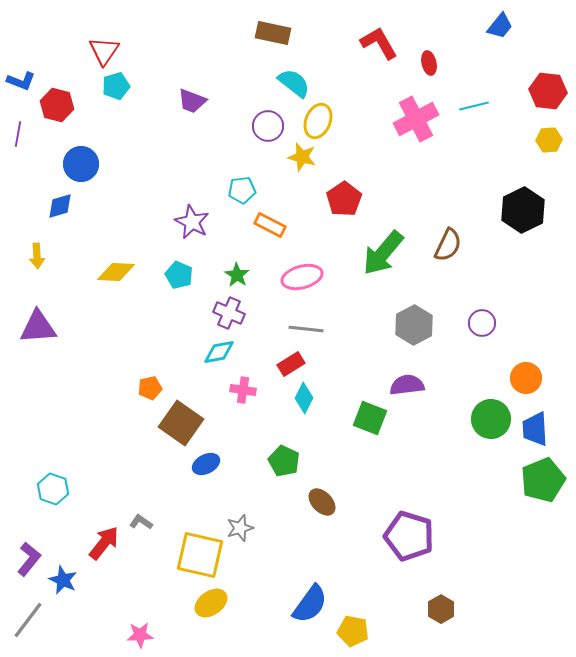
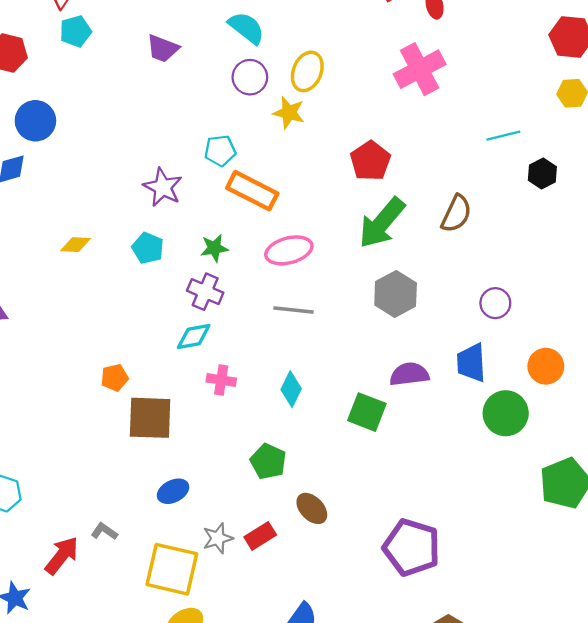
cyan semicircle: (294, 83) -> (246, 28), moved
cyan line: (474, 106) -> (503, 136), moved
red pentagon: (344, 199) -> (370, 161), moved
black hexagon: (523, 210) -> (542, 174), size x0.6
orange rectangle: (270, 225) -> (252, 191), size x1.4
yellow diamond: (116, 272) -> (76, 245), size x0.7
green star: (237, 275) -> (214, 248), turned 30
gray hexagon: (414, 325) -> (396, 294), moved
red rectangle: (291, 364) -> (260, 536), moved
brown square: (181, 423) -> (150, 418), turned -33
blue trapezoid: (535, 429) -> (471, 363), moved
blue ellipse: (206, 464) -> (173, 491), moved

